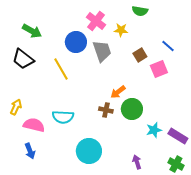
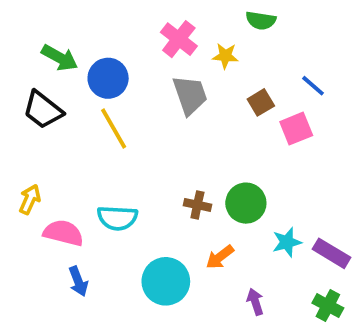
blue circle: (76, 42) -> (108, 78), moved
orange arrow: (118, 92) -> (220, 257), moved
blue arrow: (30, 151) -> (78, 281), moved

